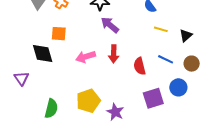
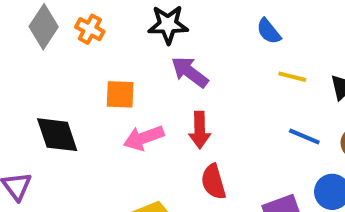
orange square: (59, 34) -> (120, 94), moved
red semicircle: (140, 66) -> (213, 182), moved

